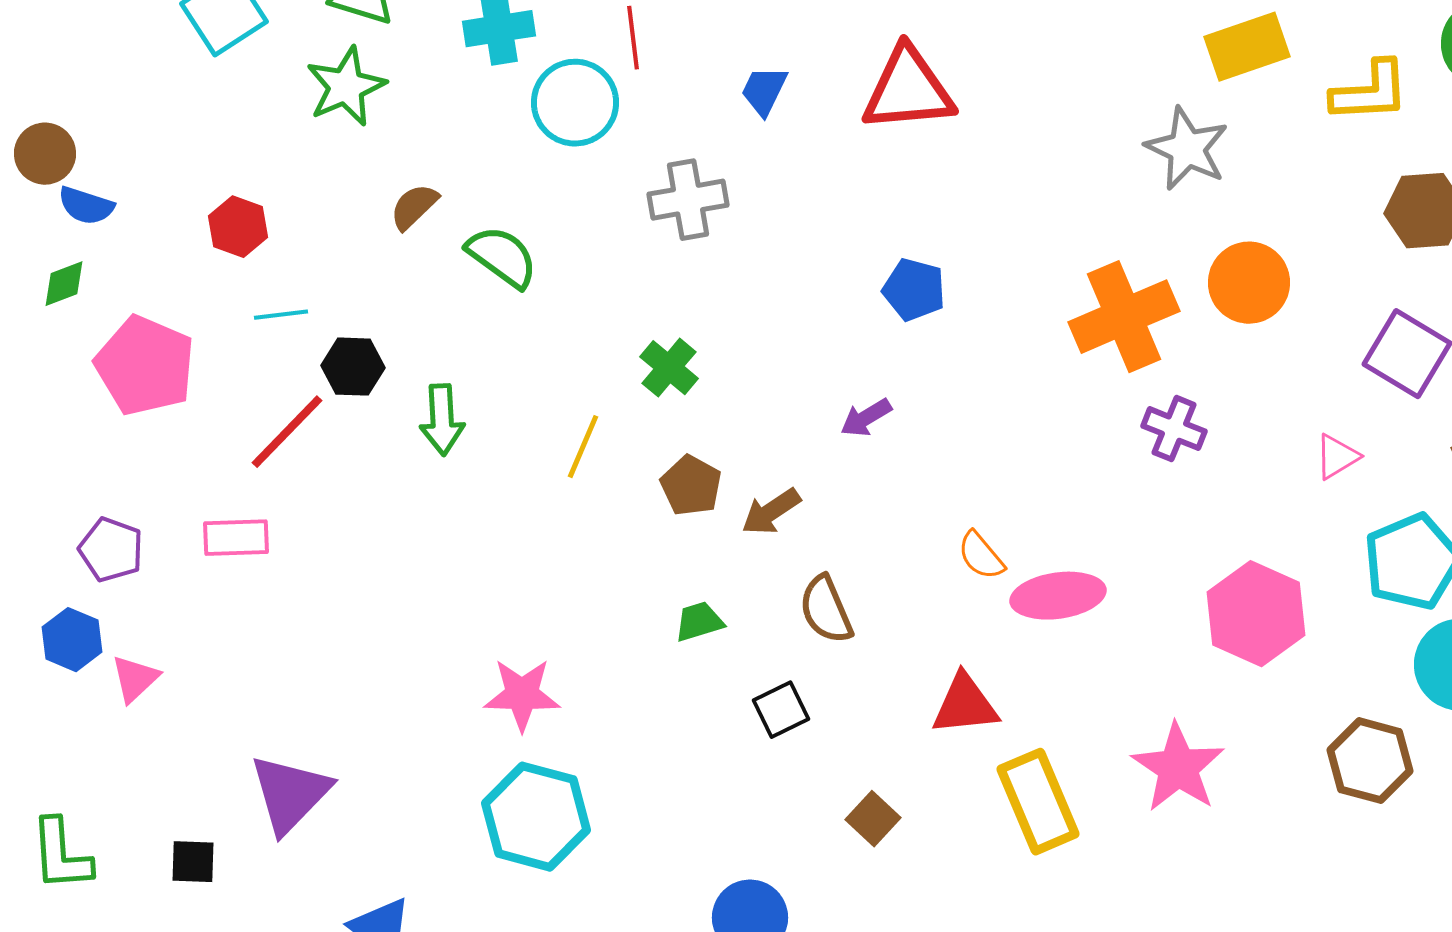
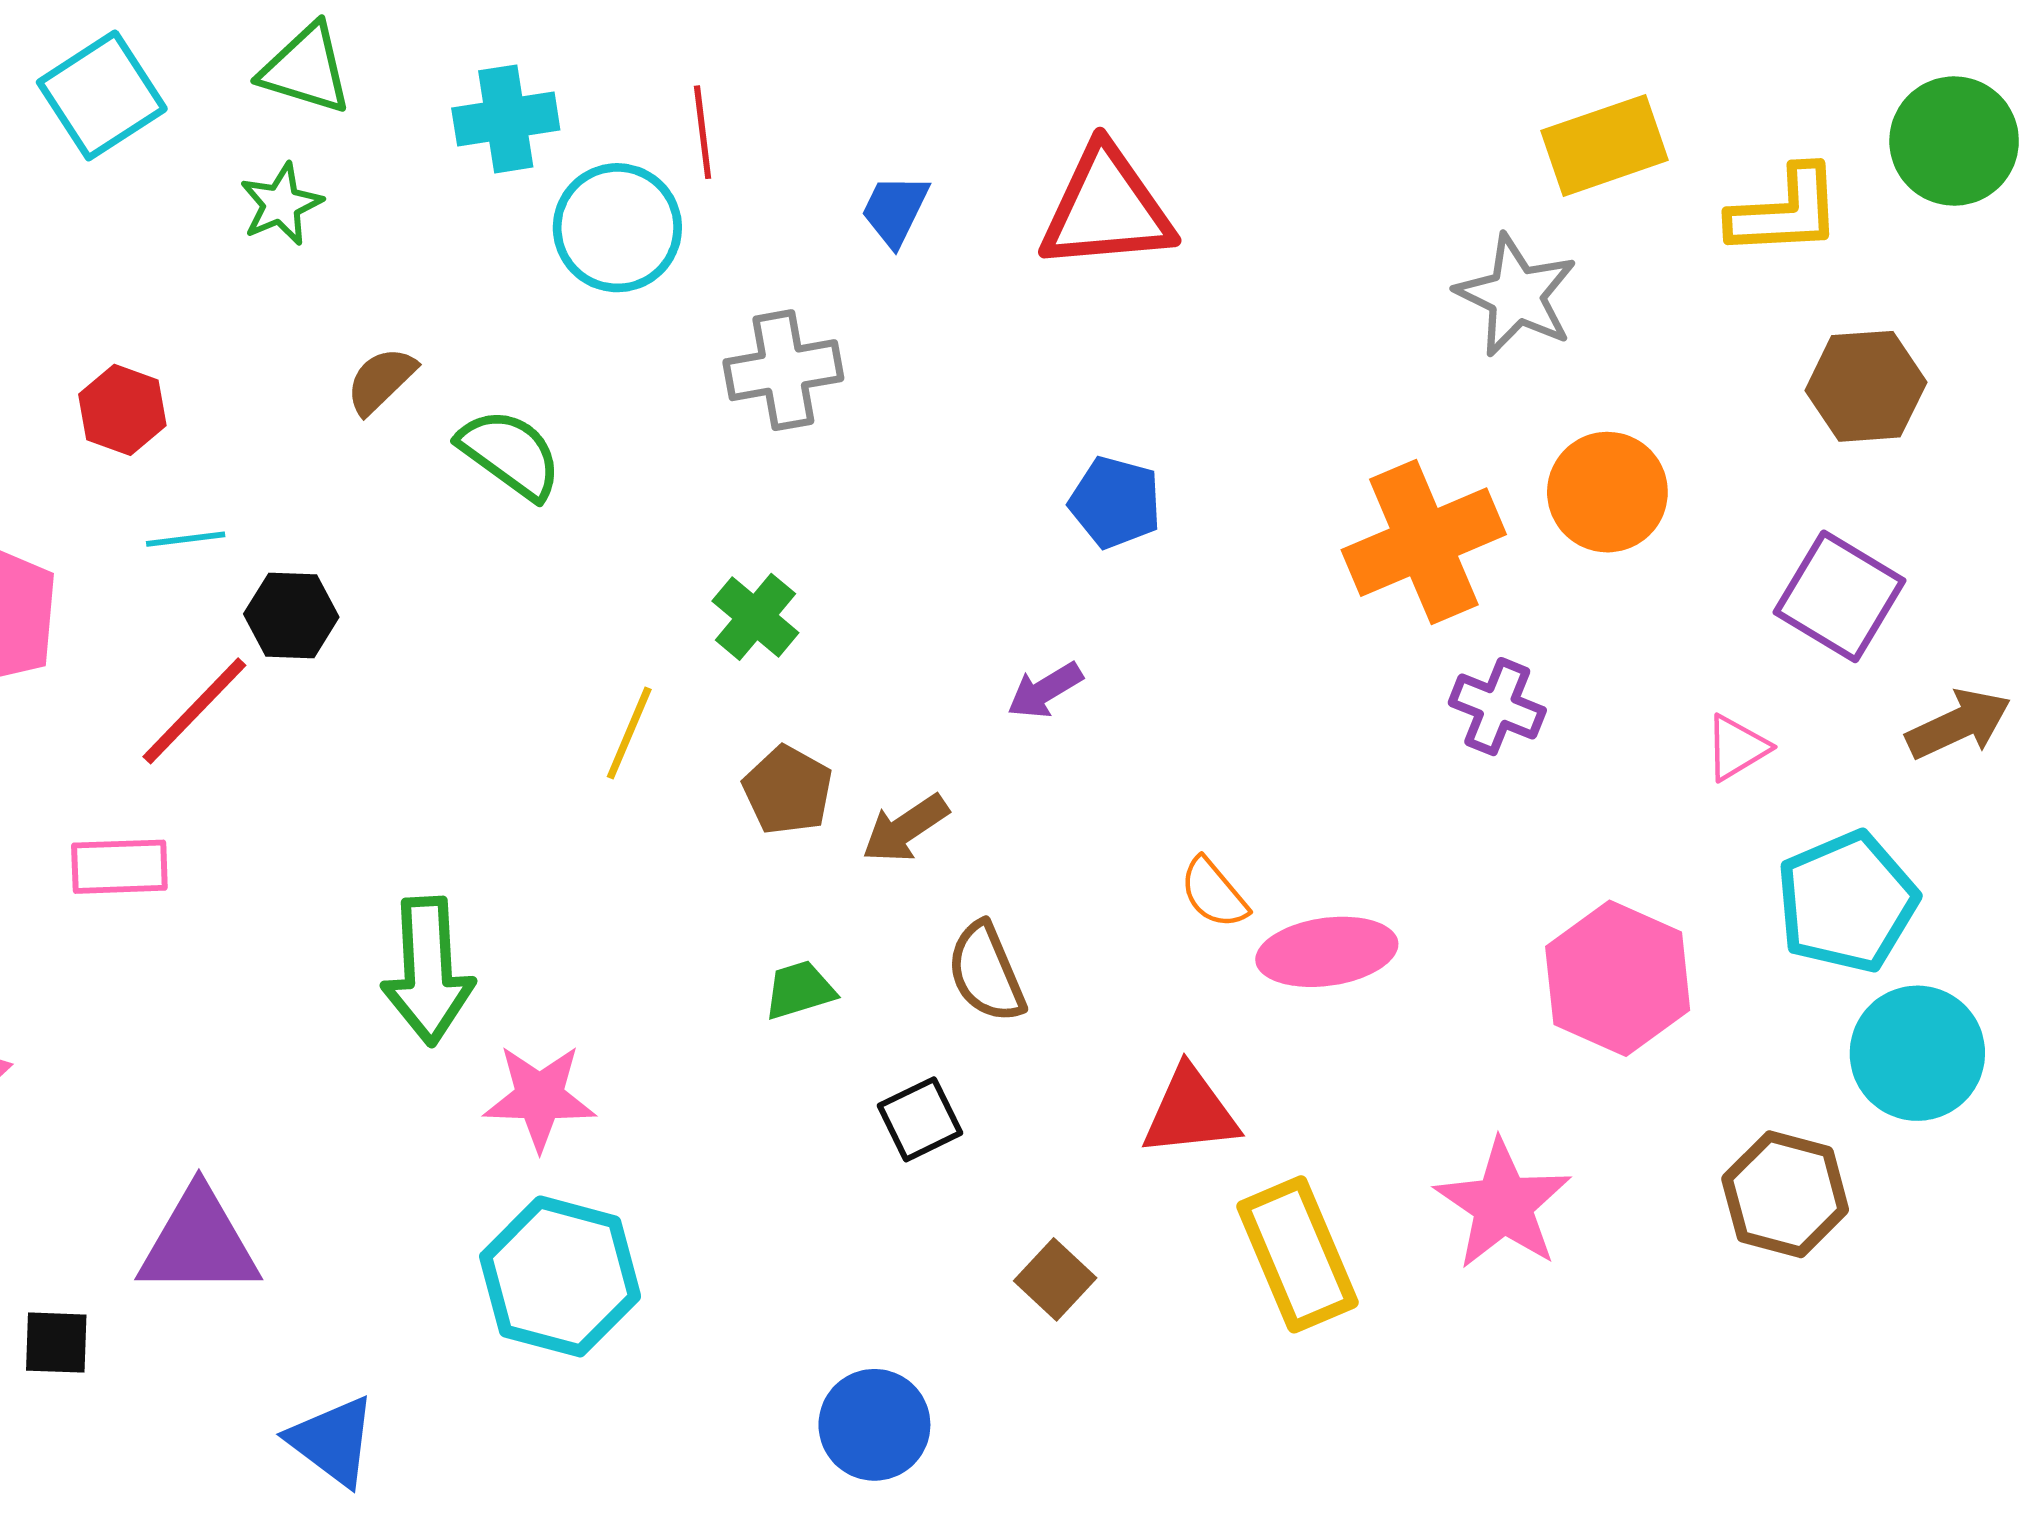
green star: (346, 87) -> (281, 204), size x0.7
green arrow: (442, 420) -> (428, 971), moved, size x1.4
purple triangle: (290, 794) -> (199, 1243), turned 46

